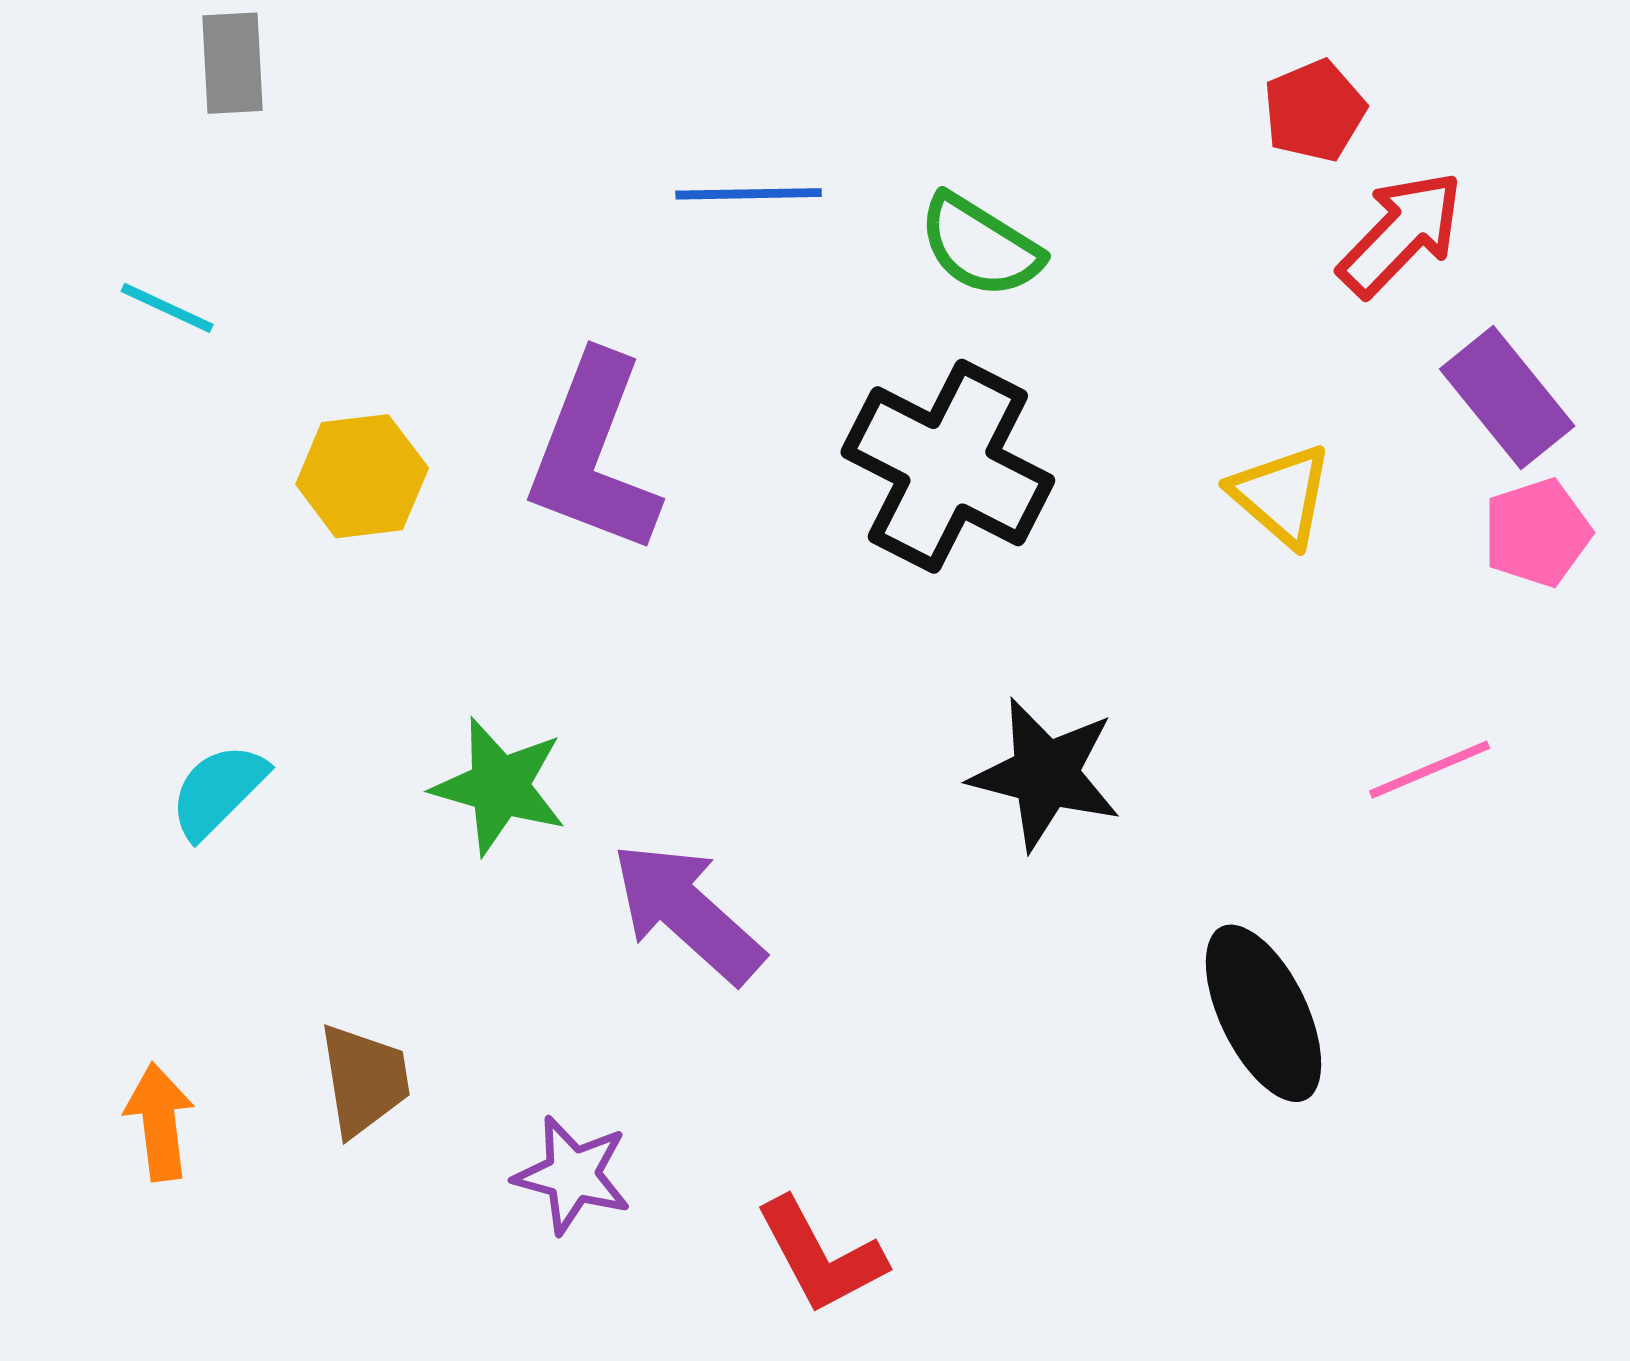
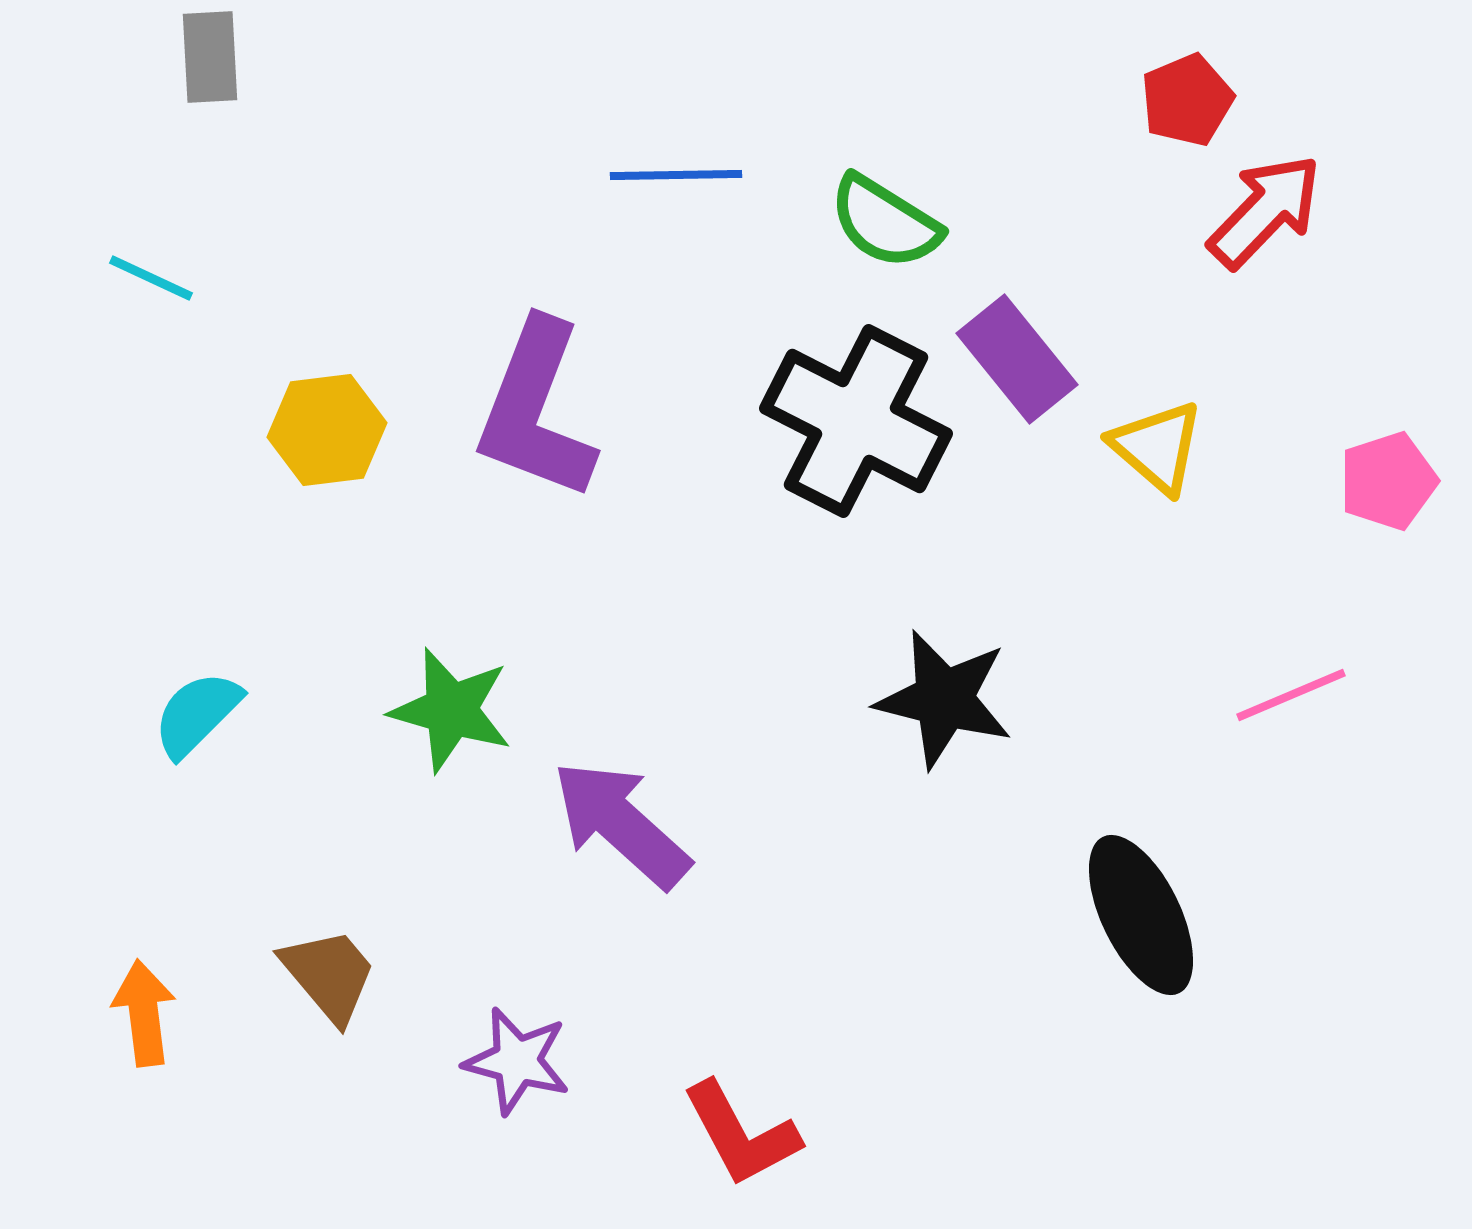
purple rectangle: (1507, 398) -> (1017, 359), moved
brown trapezoid: (364, 1080) -> (329, 975), turned -31

